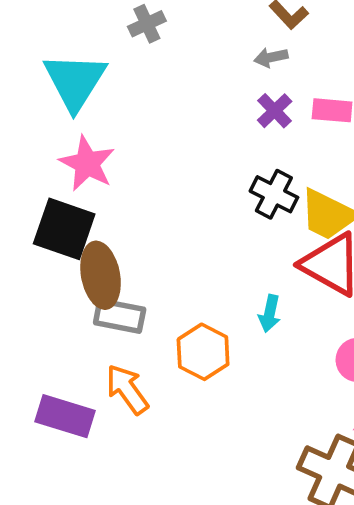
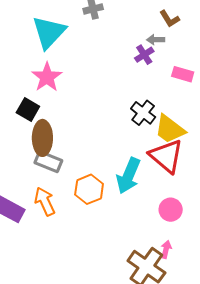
purple cross: (275, 111) -> (144, 55), moved
black square: (64, 229) -> (28, 110), size x0.7
cyan arrow: (270, 313) -> (128, 176), size x1.8

